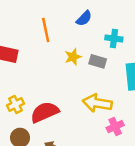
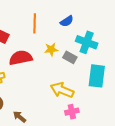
cyan cross: (114, 38) -> (87, 42), size x1.5
red semicircle: (45, 112) -> (21, 58), moved

